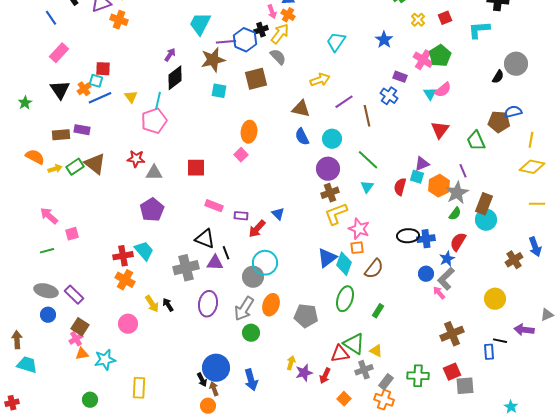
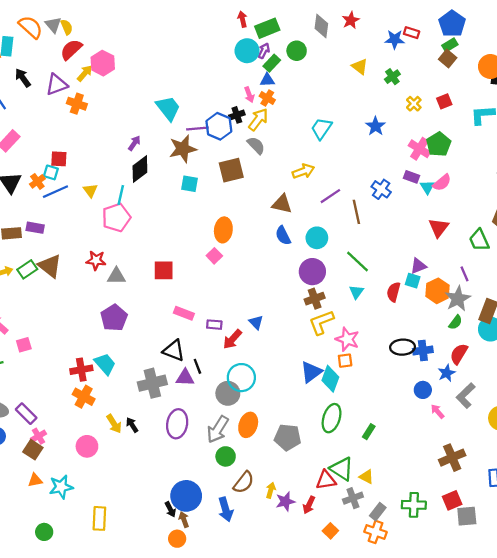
cyan trapezoid: (200, 24) -> (168, 108), turned 115
purple rectangle: (400, 77) -> (412, 177), moved
brown semicircle: (374, 269) -> (244, 482), moved
gray L-shape: (446, 279) -> (466, 396), moved
pink cross: (76, 339) -> (39, 436), moved

